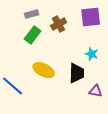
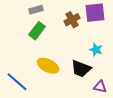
brown cross: (59, 24) -> (72, 20), moved
black trapezoid: (77, 73) -> (81, 69), turned 110

